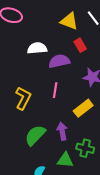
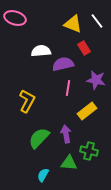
pink line: (55, 90) -> (68, 88), moved

